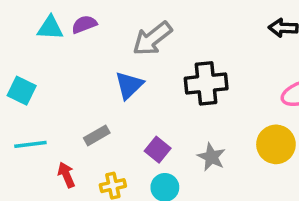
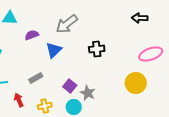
purple semicircle: (84, 24) -> (32, 35), moved
black cross: (206, 83) -> (97, 49), size x0.7
gray star: (211, 157) -> (88, 93), moved

